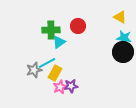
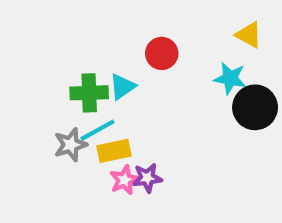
green cross: (51, 30) -> (89, 93), moved
cyan star: (124, 38) -> (230, 78), moved
yellow rectangle: (55, 73) -> (114, 151), turned 49

